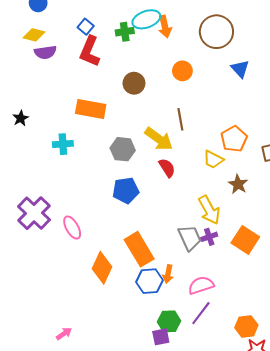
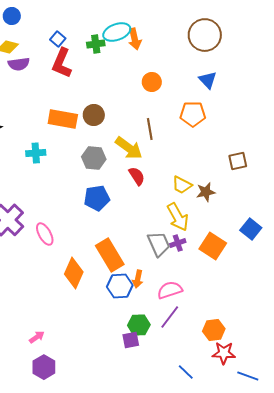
brown circle: (216, 32) -> (205, 35), moved
brown circle: (134, 83) -> (94, 115), moved
orange pentagon: (234, 139) -> (193, 114), moved, turned 30
yellow trapezoid: (213, 160) -> (182, 185), moved
brown star: (238, 184) -> (206, 192), turned 30

